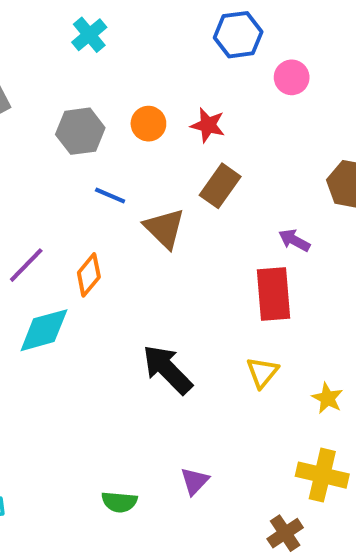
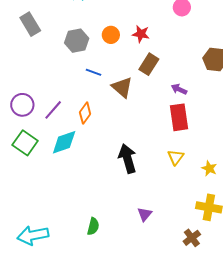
purple arrow: (294, 240) -> (179, 89), moved
black arrow: (167, 369) -> (128, 159), turned 32
green semicircle: (119, 502) -> (93, 226), moved, turned -78

